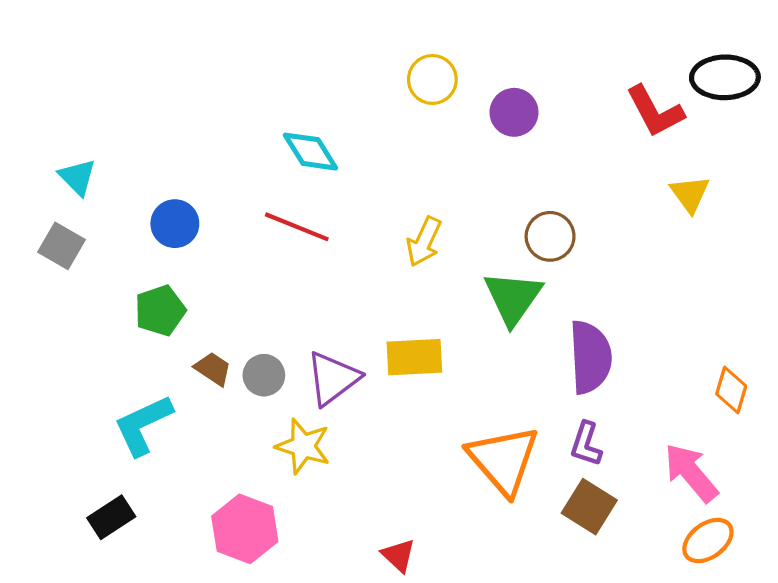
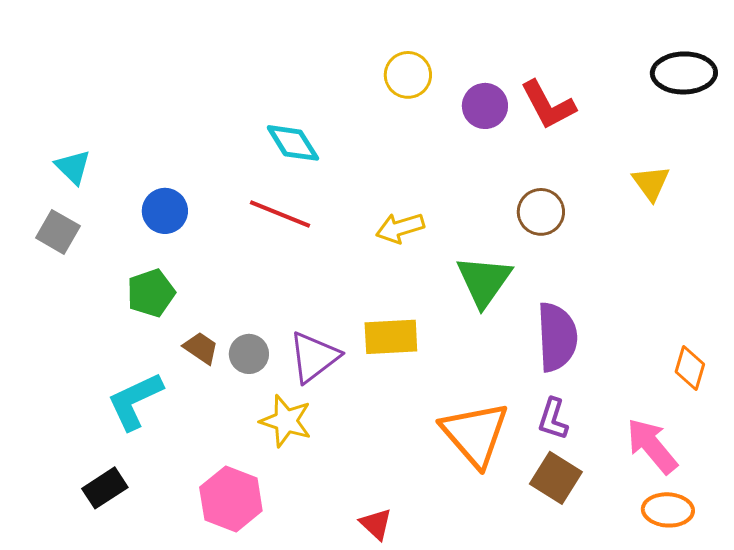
red L-shape: (655, 111) -> (548, 105), moved
brown circle: (550, 236) -> (541, 212), moved
yellow arrow: (424, 242) -> (400, 228), turned 48
orange ellipse: (708, 541) -> (668, 510), turned 39

